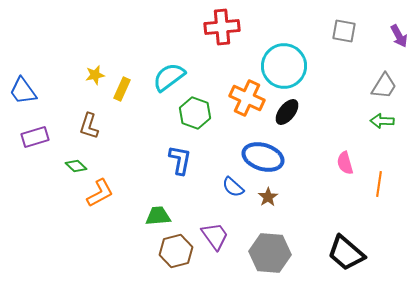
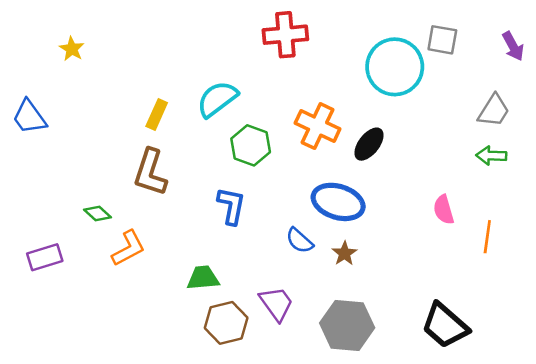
cyan circle: (284, 66) -> (395, 67), moved
yellow star: (95, 75) -> (72, 49), moved, turned -30
brown L-shape: (89, 126) -> (150, 172), moved, size x1.4
purple rectangle: (35, 137) -> (45, 257), moved

